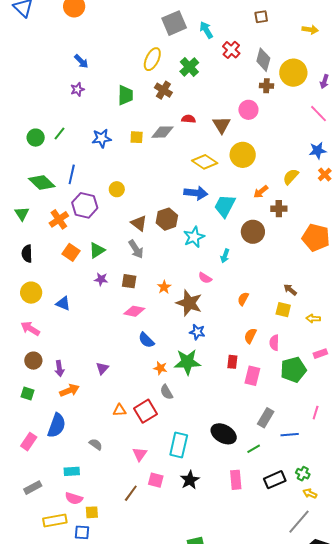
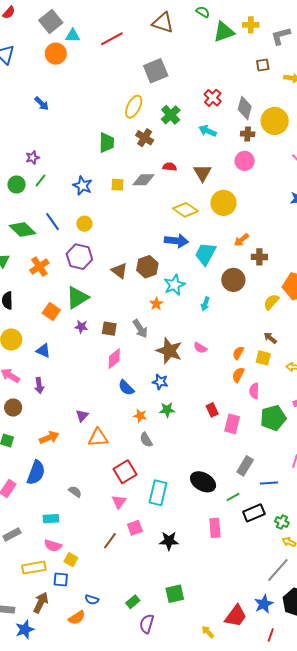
brown square: (261, 17) -> (263, 65), moved
cyan arrow: (206, 30) -> (208, 131), moved, turned -36
blue arrow: (81, 61) -> (42, 104), moved
purple star: (77, 89) -> (33, 158), moved
pink circle: (248, 110) -> (245, 161), moved
blue star: (102, 138) -> (83, 186), turned 30
blue line: (72, 174) -> (52, 222), turned -48
yellow semicircle: (291, 177) -> (271, 302), moved
yellow circle: (117, 189) -> (84, 224), moved
purple hexagon: (85, 205) -> (79, 257), moved
gray arrow: (136, 249) -> (140, 329), moved
green triangle: (97, 250) -> (77, 298), size x1.4
orange square: (71, 252) -> (51, 312), moved
pink semicircle: (205, 278) -> (200, 348), moved
orange star: (164, 287) -> (156, 304), moved
orange semicircle: (243, 299) -> (238, 353), moved
pink diamond: (134, 311) -> (114, 359), turned -50
blue star: (197, 332) -> (160, 382), moved
orange semicircle: (250, 336) -> (238, 375), moved
green star: (187, 362) -> (167, 410), size x0.6
red rectangle: (232, 362) -> (212, 410), turned -32
purple arrow: (59, 368) -> (39, 386), moved
orange triangle: (120, 410) -> (98, 438), moved, size x1.5
red square: (146, 411) -> (125, 472), moved
pink square: (156, 480) -> (135, 528), turned -35
black star: (190, 480) -> (169, 541), moved, turned 30
black rectangle: (275, 480) -> (254, 513), moved
yellow square: (92, 512) -> (71, 560), turned 32

